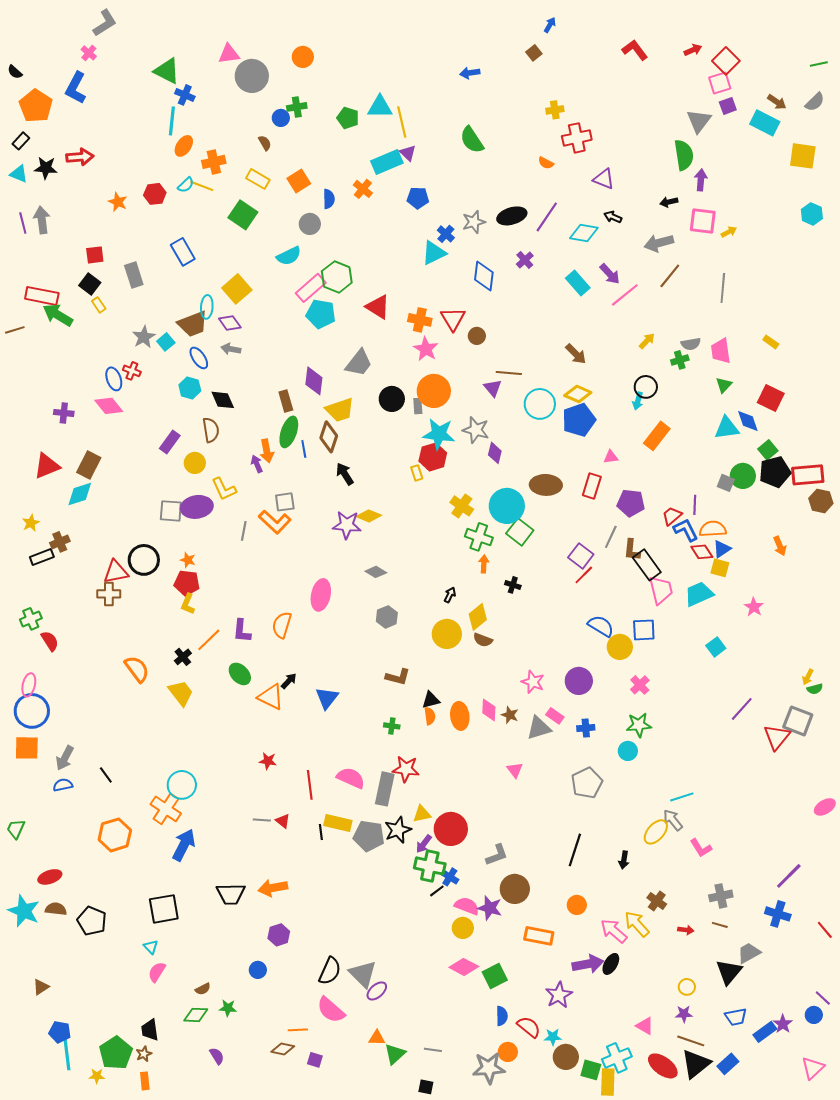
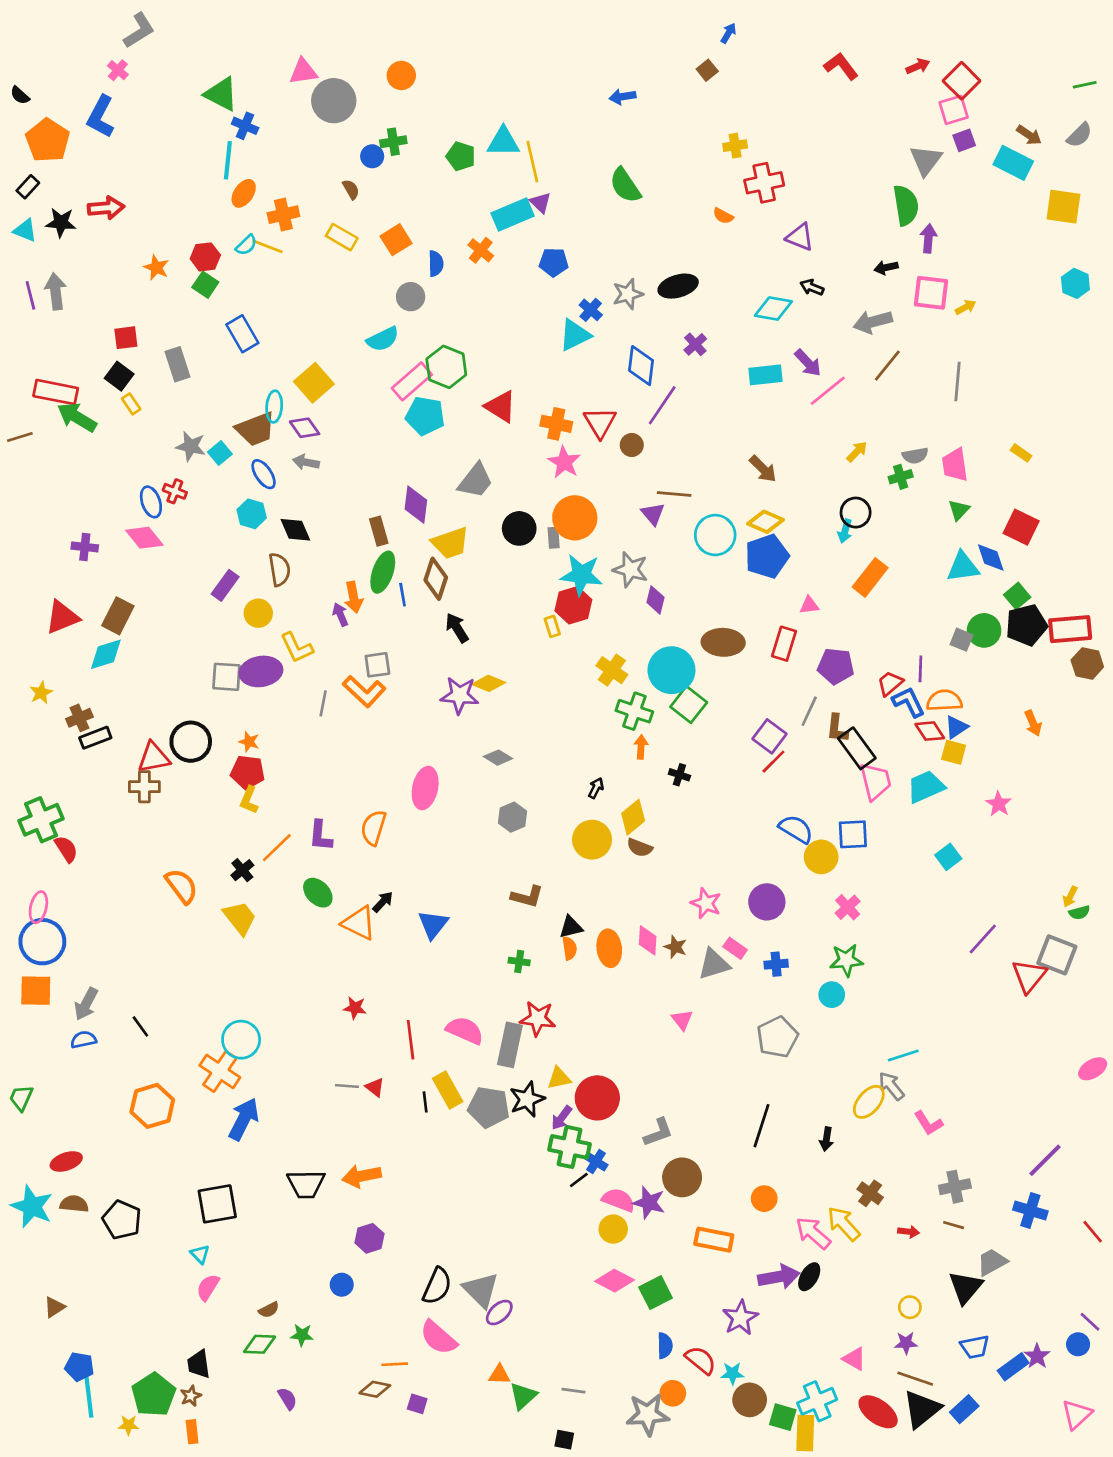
green square: (243, 215) -> (205, 285), moved, size x0.7
purple line: (547, 217) -> (662, 405), moved
cyan rectangle: (578, 283) -> (766, 375), turned -55
gray star: (144, 337) -> (191, 446), turned -30
black rectangle: (42, 557) -> (95, 738), moved
green cross: (31, 619) -> (41, 820), size x1.5
yellow rectangle: (338, 823) -> (448, 1090), turned 48

